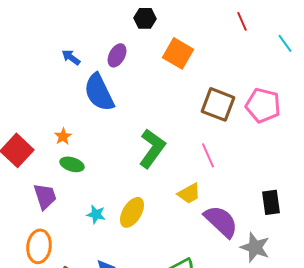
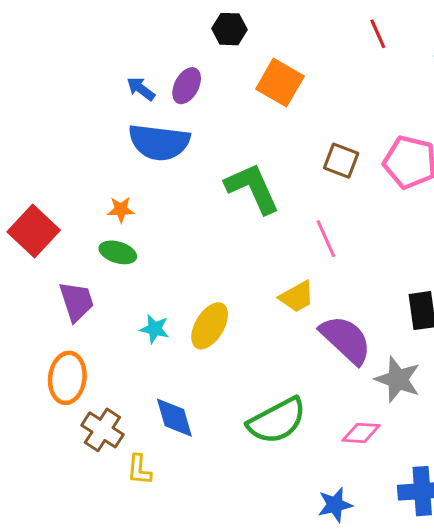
blue arrow: (71, 57) -> (141, 89), moved
blue semicircle: (99, 92) -> (159, 142), turned -57
brown square: (218, 104) -> (341, 161), size x0.7
orange star: (63, 136) -> (121, 210), moved, turned 30
green L-shape: (152, 148) -> (252, 188), moved, turned -60

